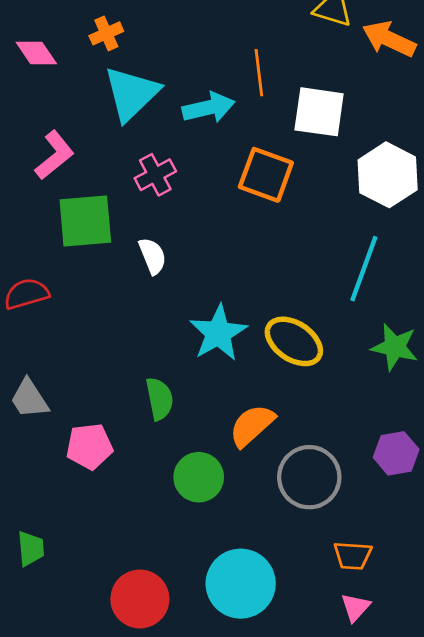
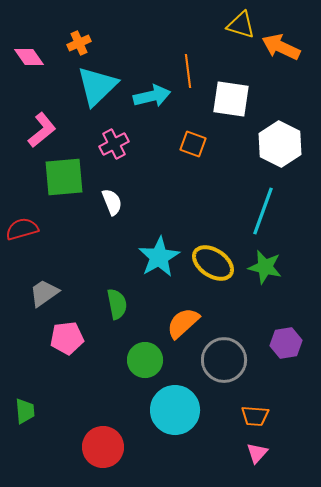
orange square: (266, 175) -> (193, 144), size x0.7
green star: (395, 347) -> (265, 267), moved
gray trapezoid: (29, 399) -> (44, 293), moved, turned 88
cyan circle: (241, 584) -> (175, 410), moved

